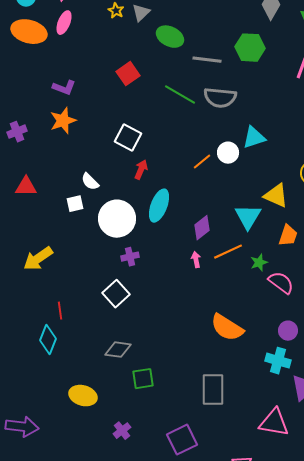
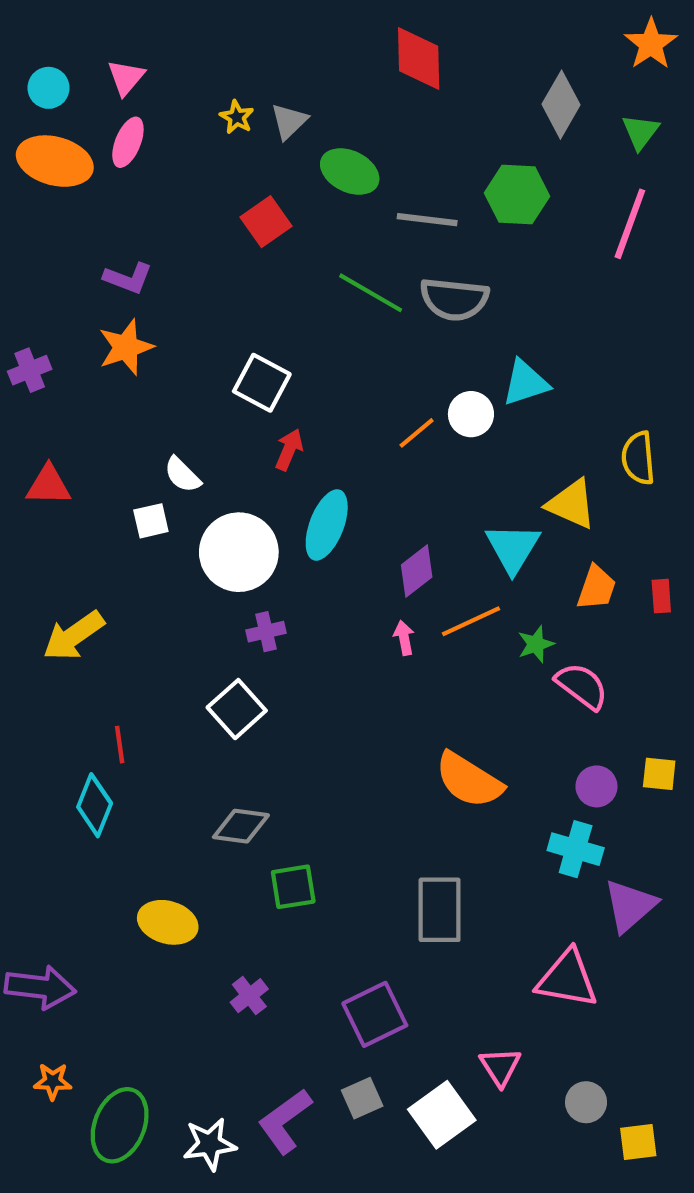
red square: (128, 74) -> (266, 222), moved

